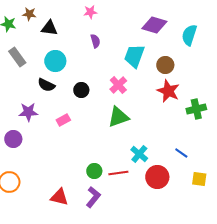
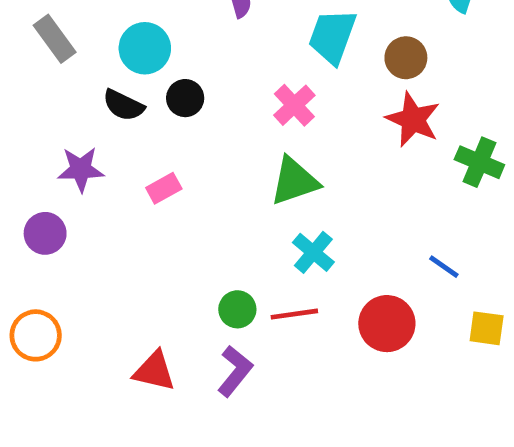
black circle: (81, 90) -> (185, 98), moved
green cross: (196, 109) -> (479, 162), turned 36
cyan cross: (139, 154) -> (313, 252), moved

